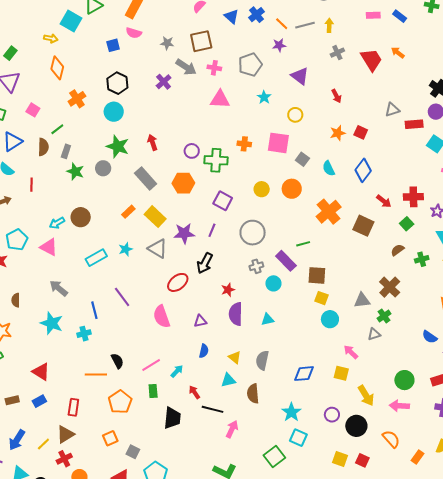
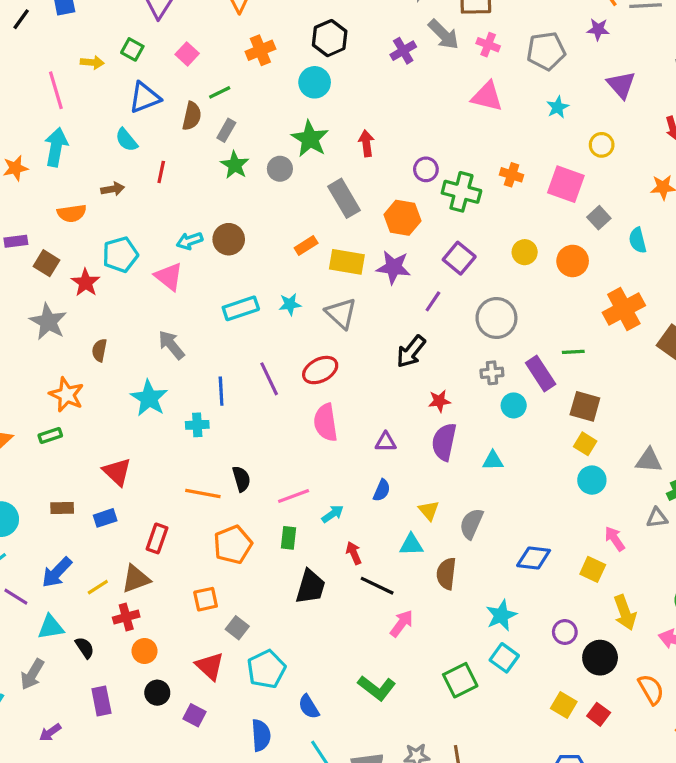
yellow rectangle: (155, 217) -> (347, 262), turned -45
purple star: (184, 233) -> (394, 267), moved
red ellipse: (178, 282) -> (320, 370), moved

